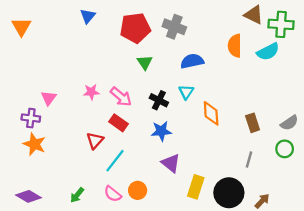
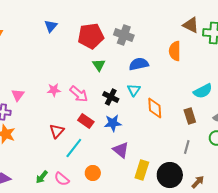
cyan semicircle: (268, 52) -> (203, 91), moved
red rectangle: (119, 123) -> (86, 121), moved
pink semicircle: (113, 194) -> (62, 179), moved

